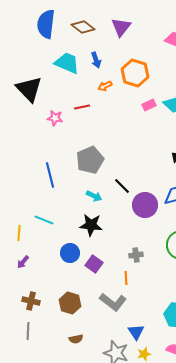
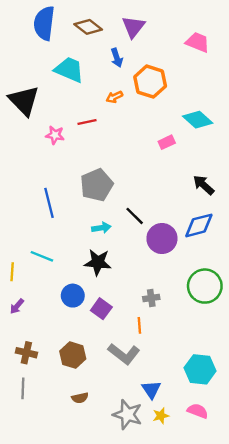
blue arrow: (96, 60) -> (117, 58), moved
pink rectangle: (149, 105) -> (167, 142), moved
cyan arrow: (94, 196) -> (101, 228), turned -35

